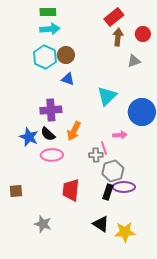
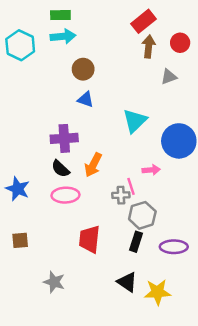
cyan hexagon: (45, 57) -> (20, 45), moved
blue star: (29, 137) -> (18, 189), moved
purple ellipse: (124, 187) -> (174, 247), moved

